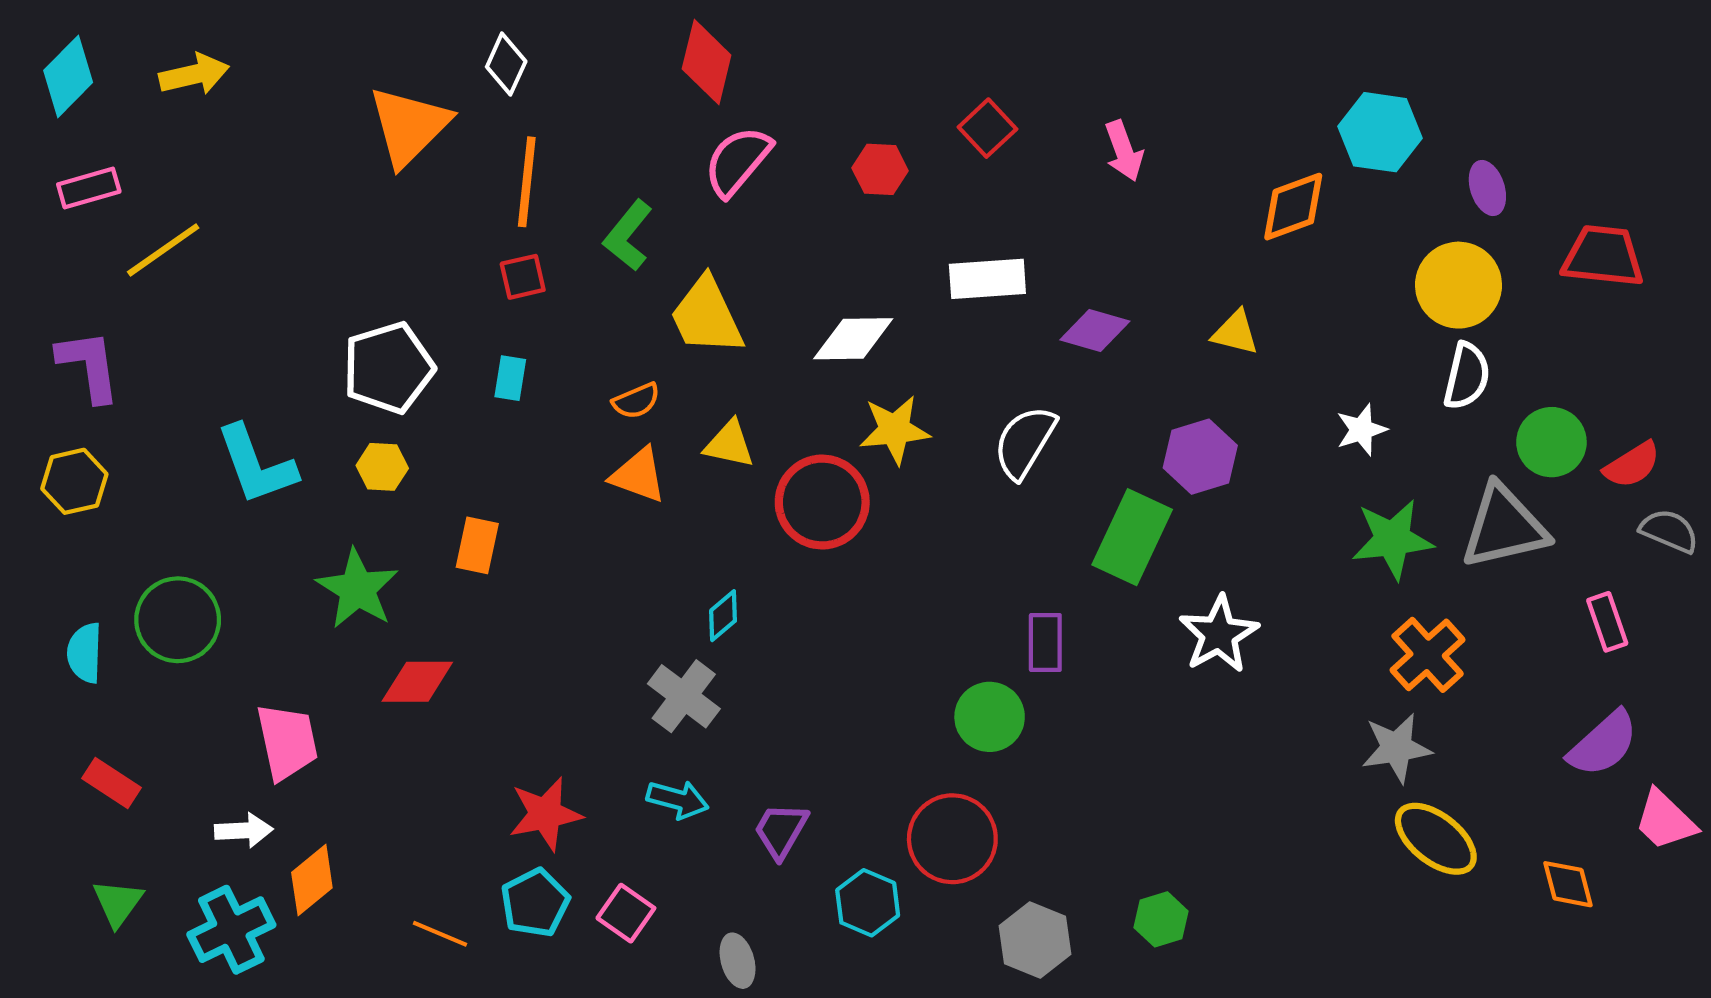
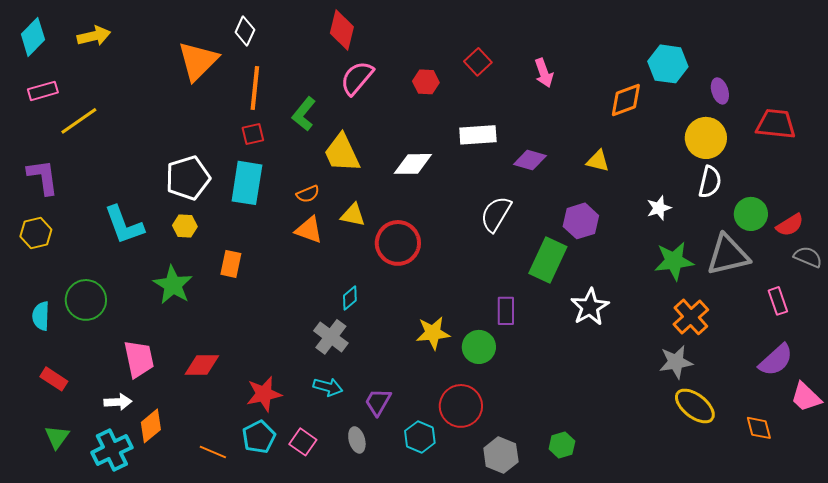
cyan rectangle: (510, 378) -> (247, 183), size x2.0
yellow star: (895, 430) -> (433, 333), moved
red diamond: (417, 682) -> (202, 365), moved
gray ellipse: (738, 961) -> (357, 440), moved

